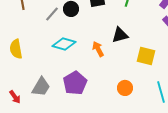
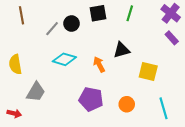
purple pentagon: (75, 83) -> (91, 99), moved, turned -30
gray trapezoid: (41, 87) -> (36, 92), moved
red arrow: (15, 97) -> (14, 113), turned -40

